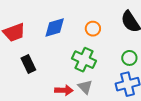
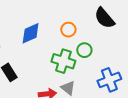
green circle: (129, 58) -> (84, 50), moved

